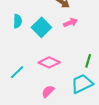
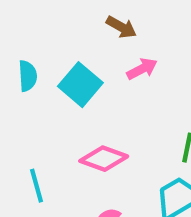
cyan line: (17, 72) -> (36, 186), turned -56

